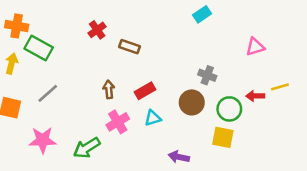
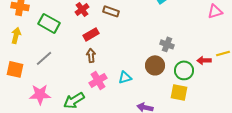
brown rectangle: (129, 47) -> (111, 11), moved
pink triangle: (255, 47) -> (215, 11), moved
green rectangle: (39, 48) -> (49, 23), moved
red rectangle: (145, 91) -> (91, 34), moved

